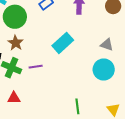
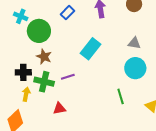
red triangle: (14, 98) -> (59, 109), moved
green line: (77, 106) -> (121, 96), moved

